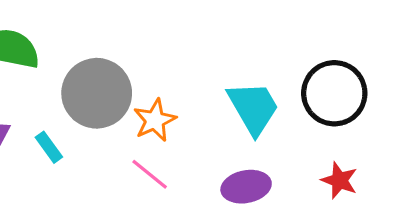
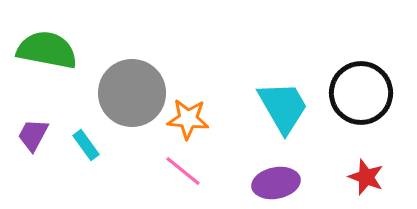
orange star: (155, 120) -> (188, 119), turned 30

